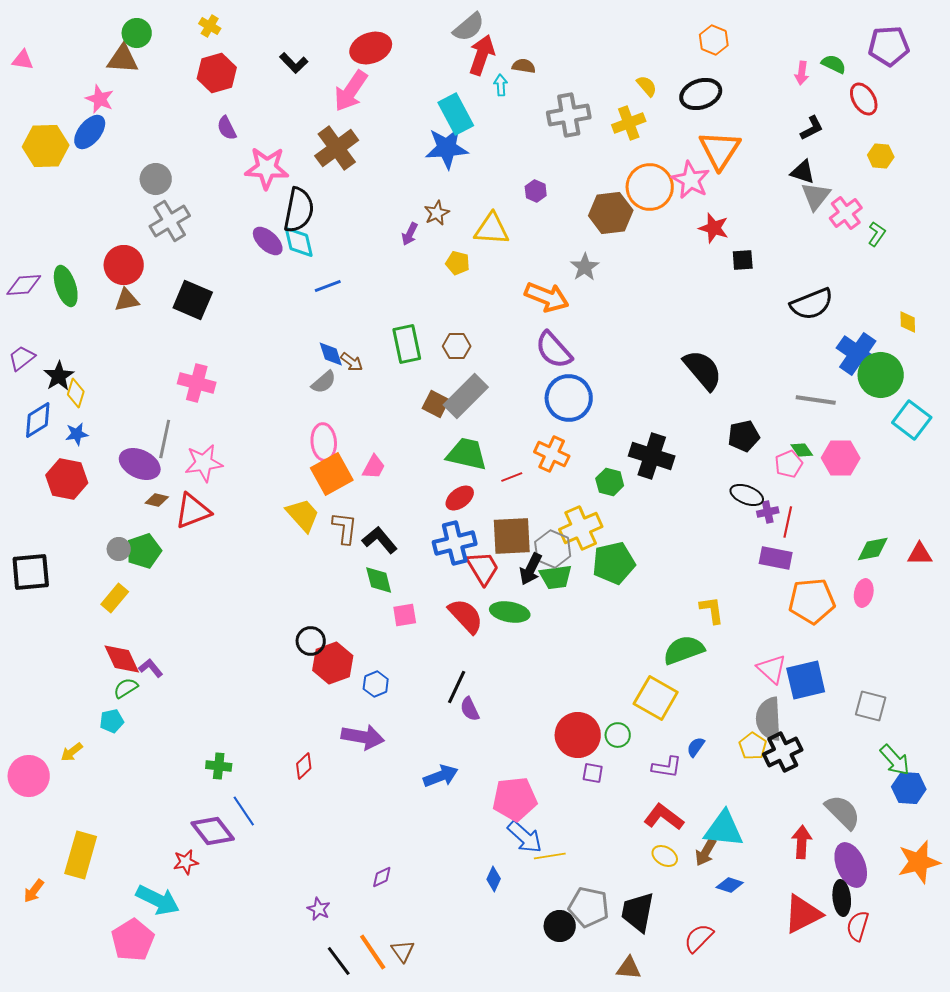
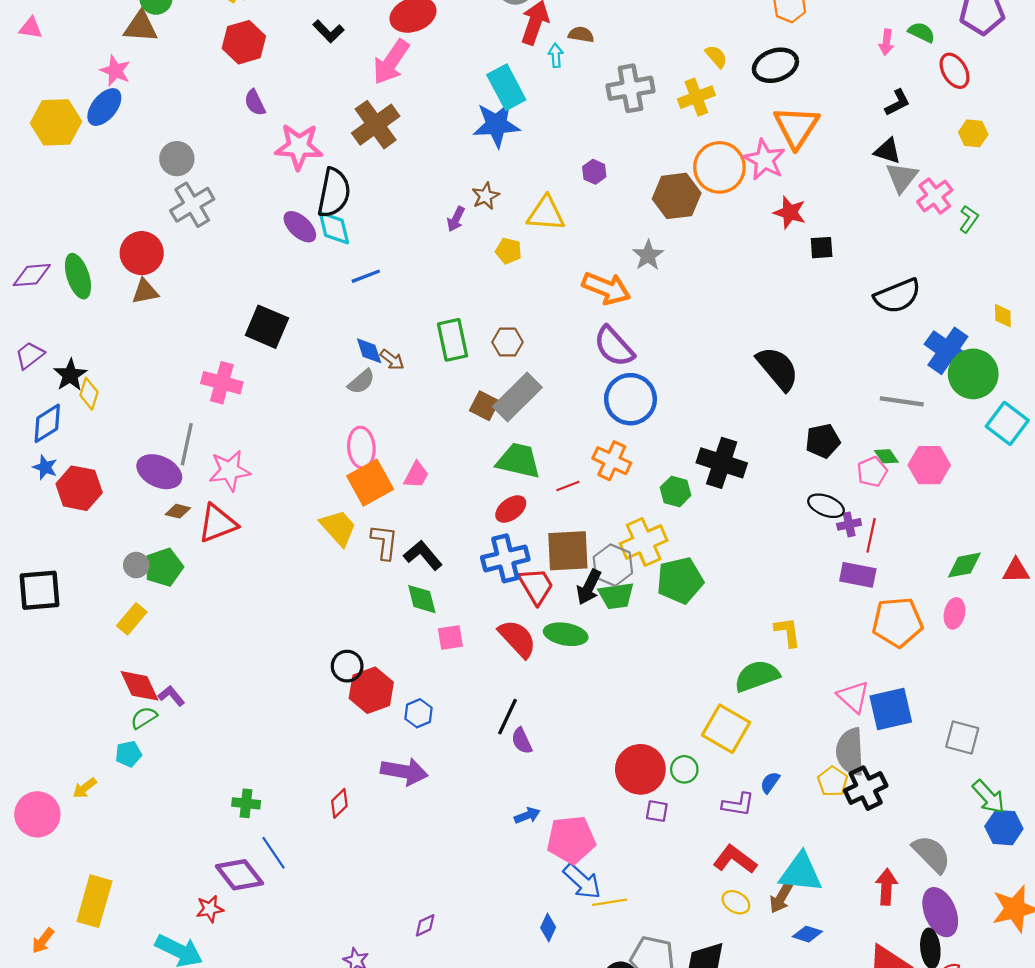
black square: (193, 300) -> (267, 327), moved
blue star: (77, 434) -> (45, 467), moved, turned 30
blue arrow: (441, 776) -> (527, 815), moved, size x0.7

